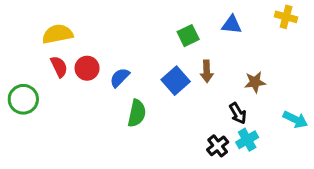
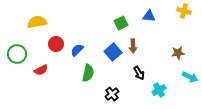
red semicircle: (59, 67) -> (41, 70), moved, turned 88
brown star: (255, 82) -> (178, 53), moved
green circle: (23, 99) -> (17, 54), moved
black arrow: (238, 113) -> (139, 73), moved
black cross: (218, 146) -> (112, 94), moved

